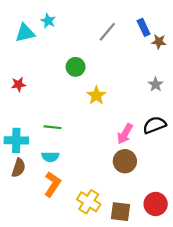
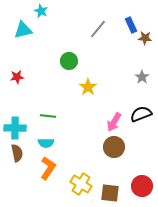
cyan star: (48, 21) -> (41, 11), moved
brown semicircle: (18, 168) -> (17, 153), turned -30

